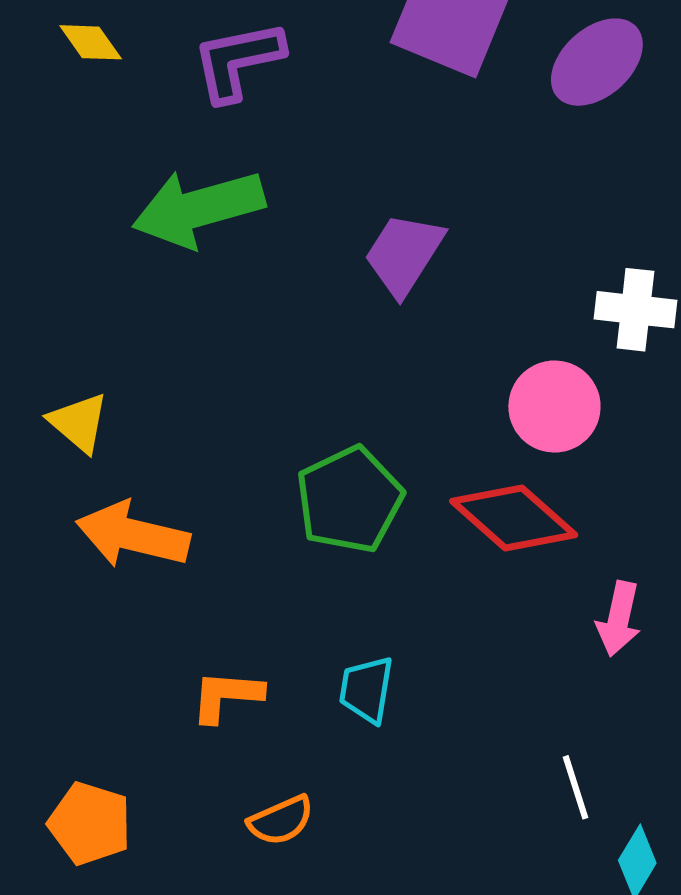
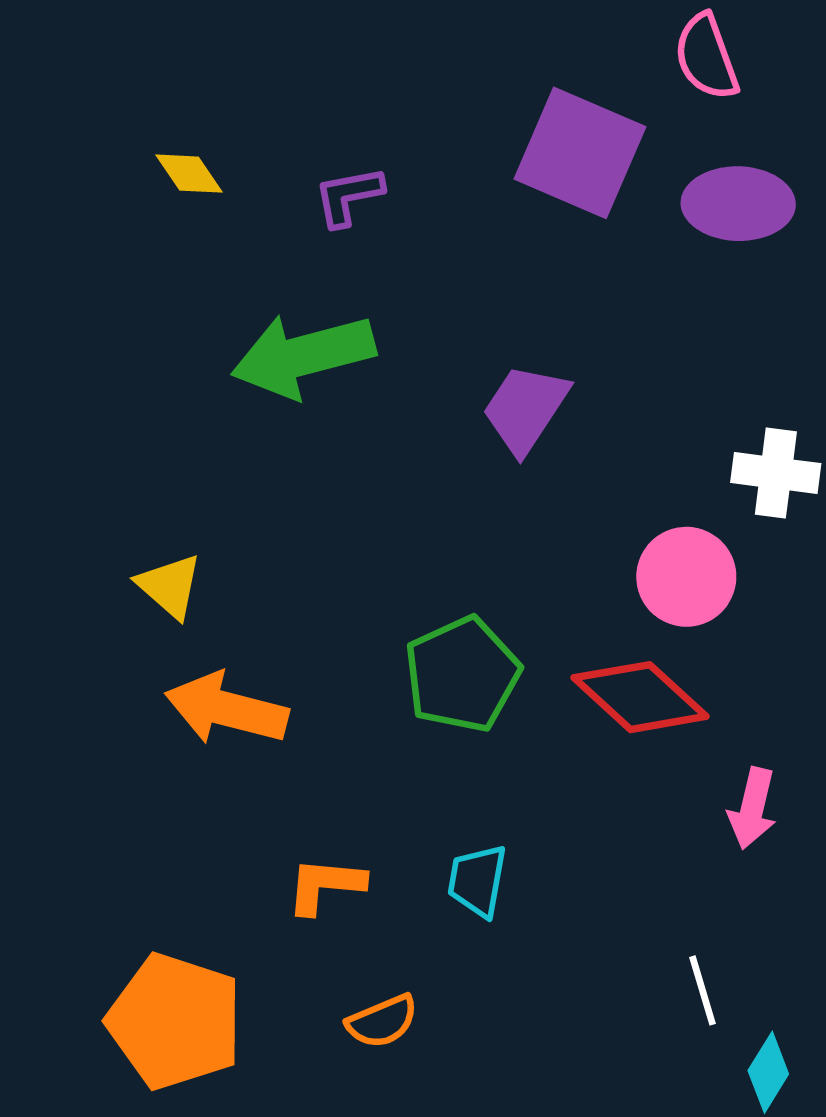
purple L-shape: (238, 61) -> (349, 196), size x0.7
purple ellipse: (597, 62) -> (738, 204), turned 42
orange pentagon: (90, 823) -> (175, 1021), size x1.5

